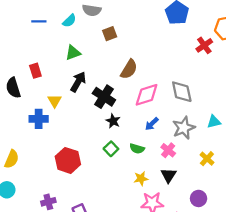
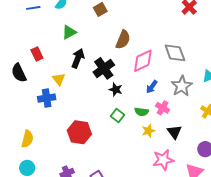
black cross: (104, 97) -> (104, 68), turned 30
pink cross: (168, 150) -> (163, 108), moved
yellow star: (141, 179) -> (148, 131), moved

